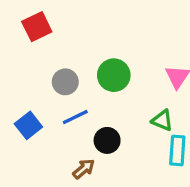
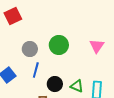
blue line: (75, 117) -> (36, 70), turned -49
green triangle: (162, 120) -> (77, 86), moved

